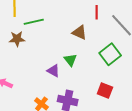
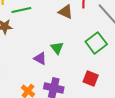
brown triangle: (79, 32) -> (66, 12), moved

